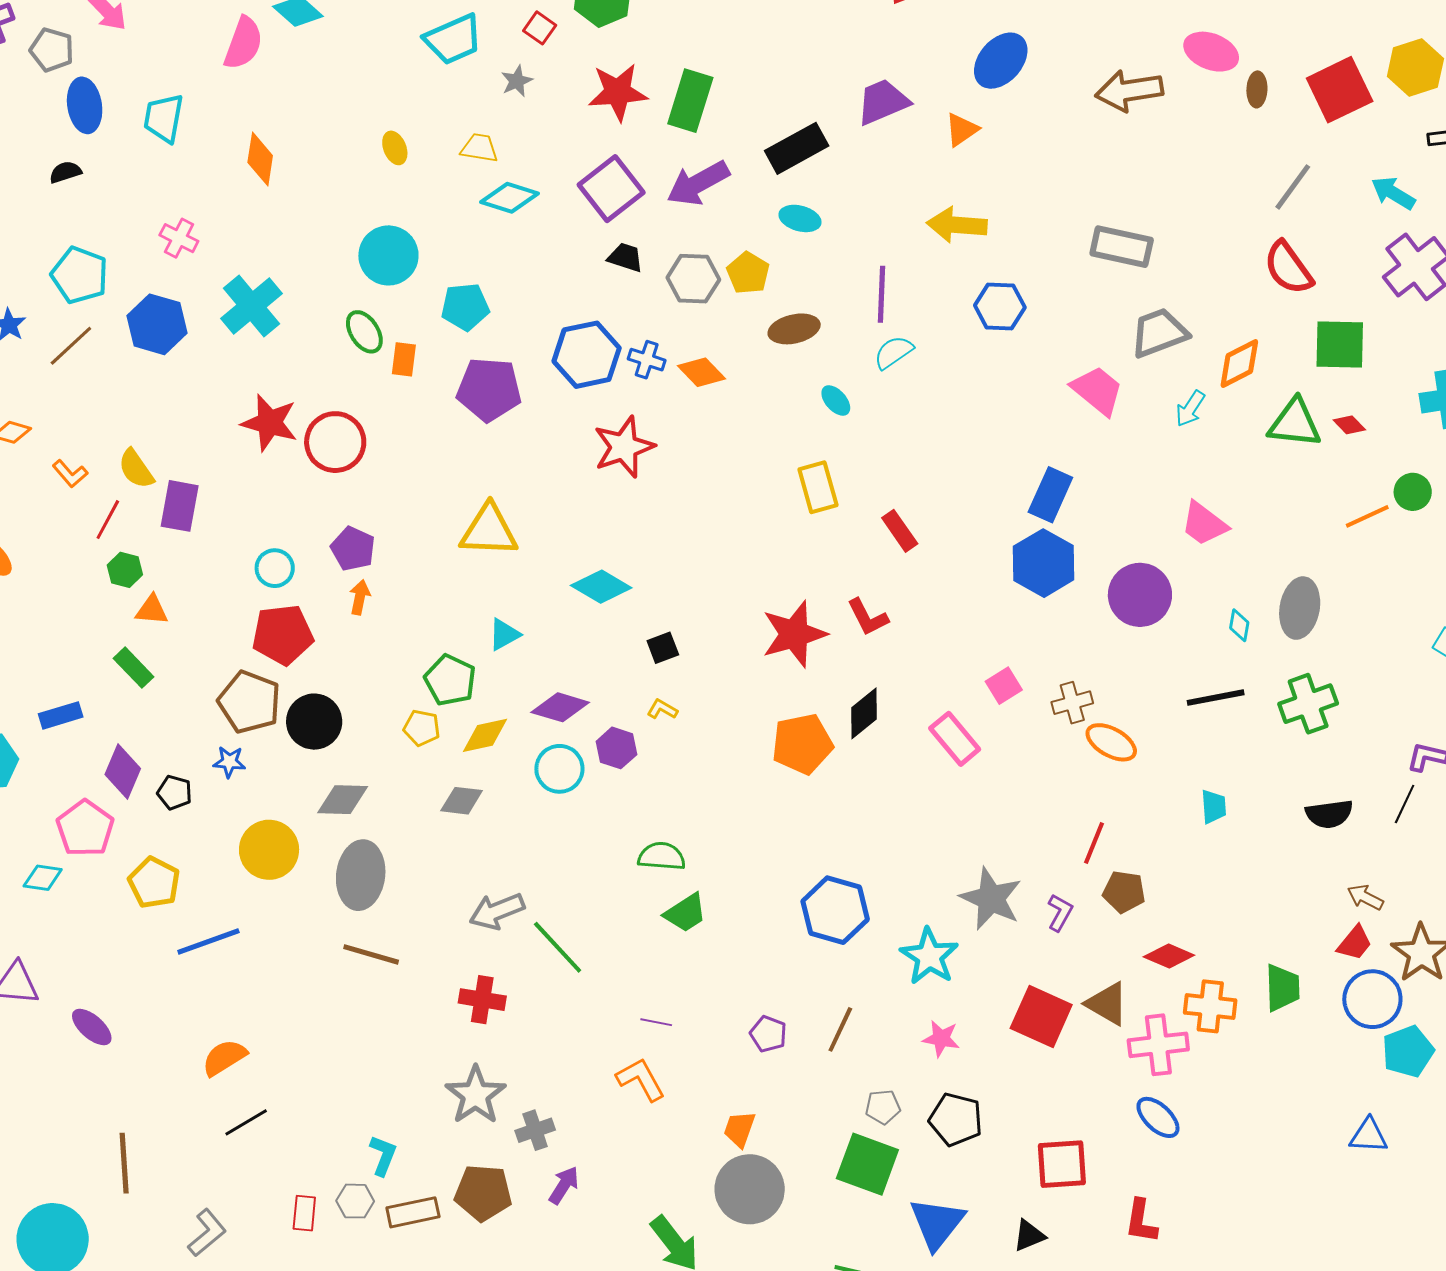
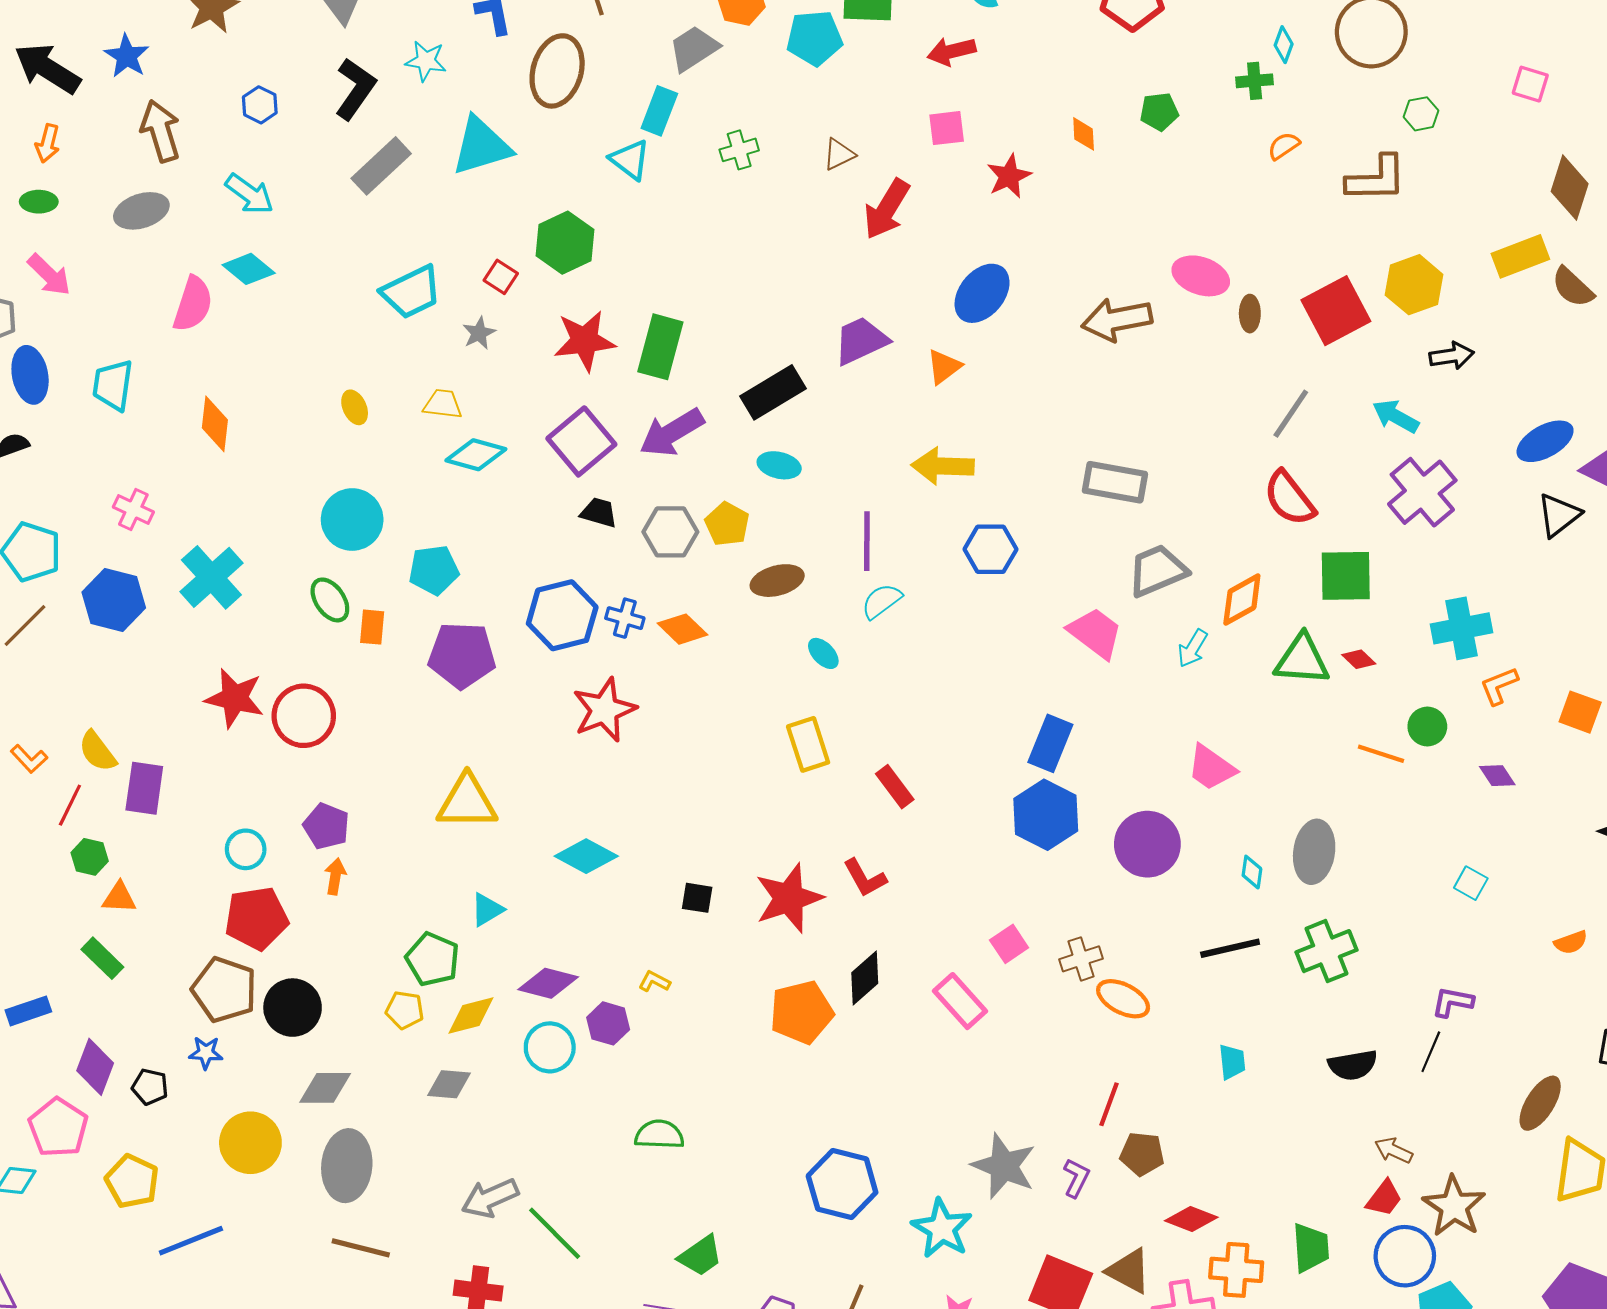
orange line: (1367, 516) -> (1381, 754), turned 45
black square: (663, 648) -> (697, 898), moved, turned 32
green trapezoid: (685, 913) -> (700, 1256), moved

